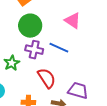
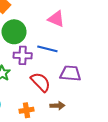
purple trapezoid: (78, 90) -> (70, 73), moved

